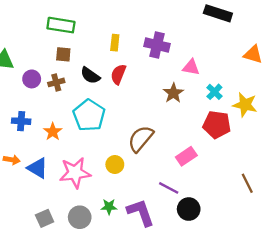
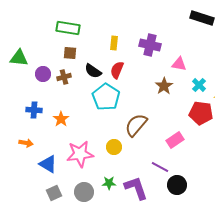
cyan pentagon: (89, 115) -> (106, 97), moved
blue triangle: (38, 168) -> (48, 164), moved

